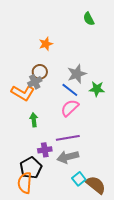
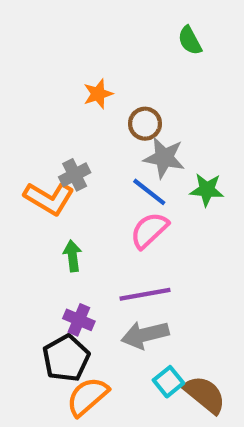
brown circle: (40, 72) -> (145, 124), moved
gray star: (77, 74) -> (164, 158), turned 30
purple cross: (45, 150) -> (79, 320), moved, turned 32
orange semicircle: (25, 183) -> (87, 397), moved, turned 45

